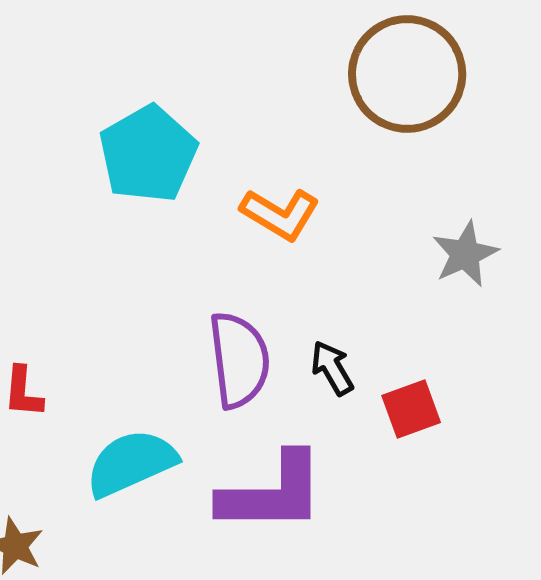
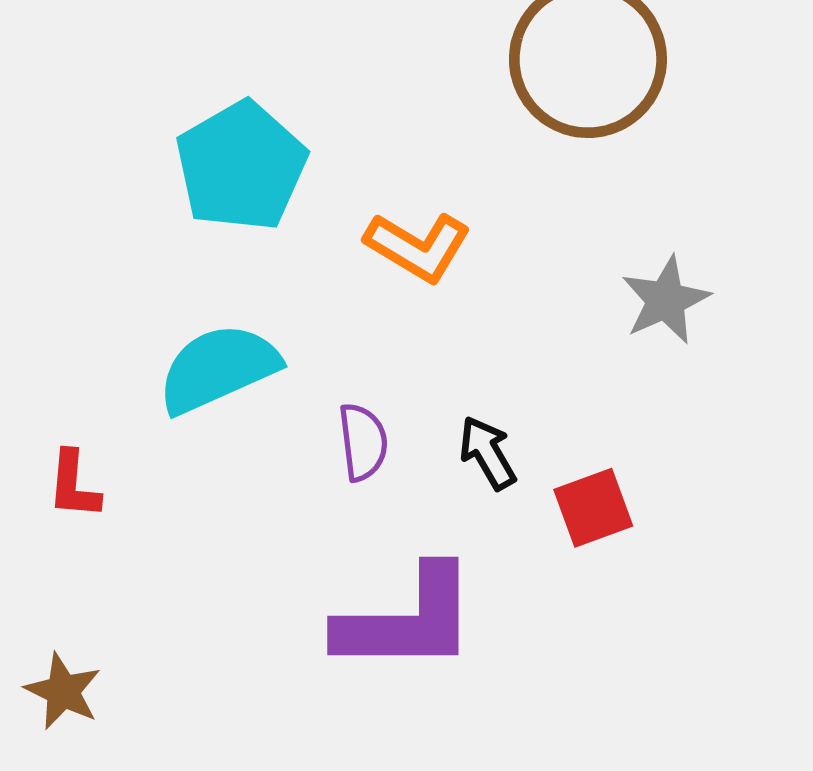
purple semicircle: (239, 360) -> (363, 442), size x0.6
cyan semicircle: (131, 463) -> (218, 368), moved

